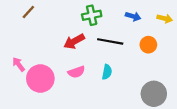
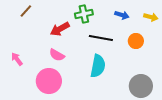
red arrow: (74, 41) -> (60, 29), moved
pink semicircle: (76, 72) -> (57, 55), moved, turned 49
cyan semicircle: (107, 72) -> (98, 66), size x1.6
pink circle: (40, 78) -> (49, 81), moved

